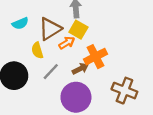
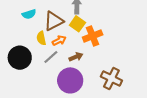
orange arrow: (67, 43) -> (59, 41), moved
orange cross: (95, 57) -> (93, 36), moved

